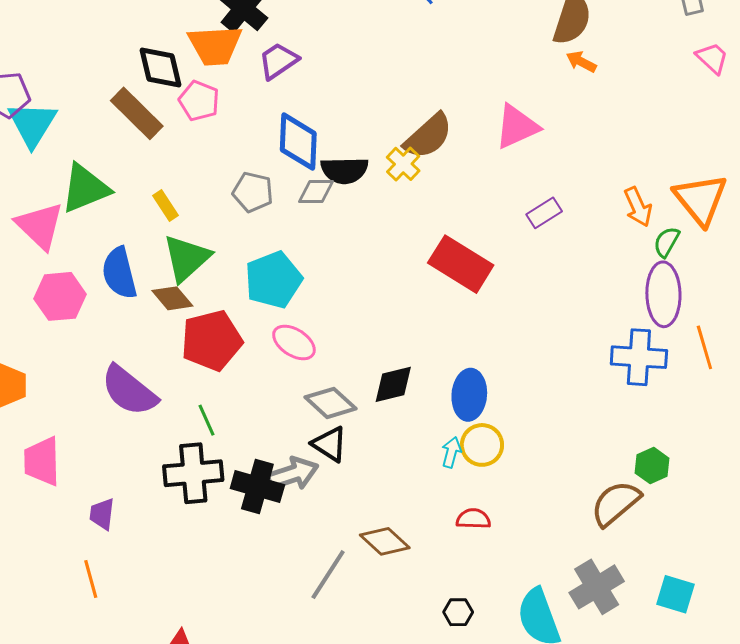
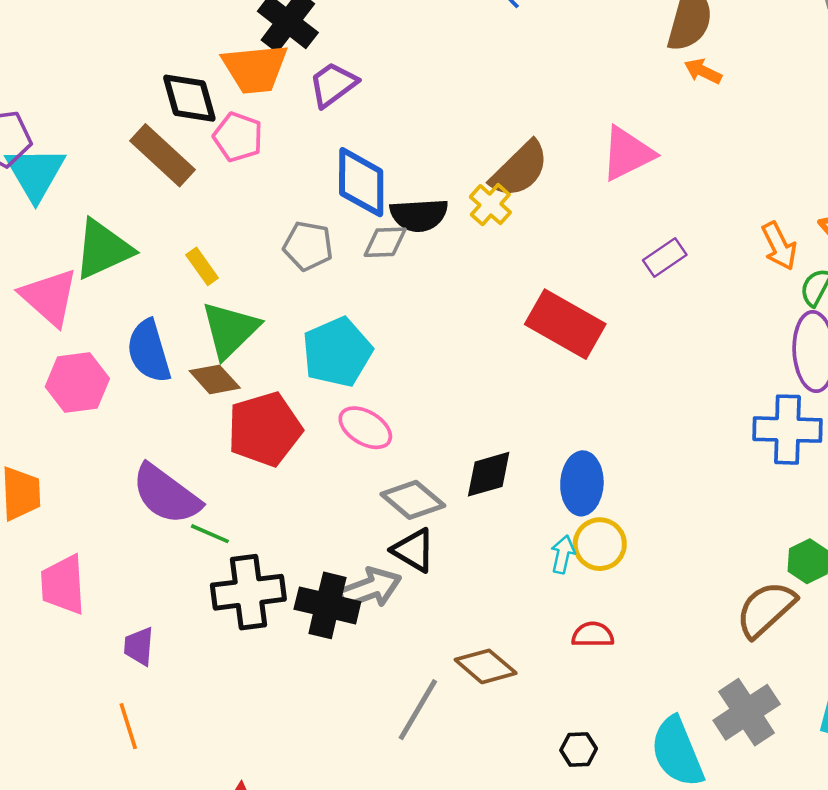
green line: (206, 420) -> (210, 534), moved, turned -40

